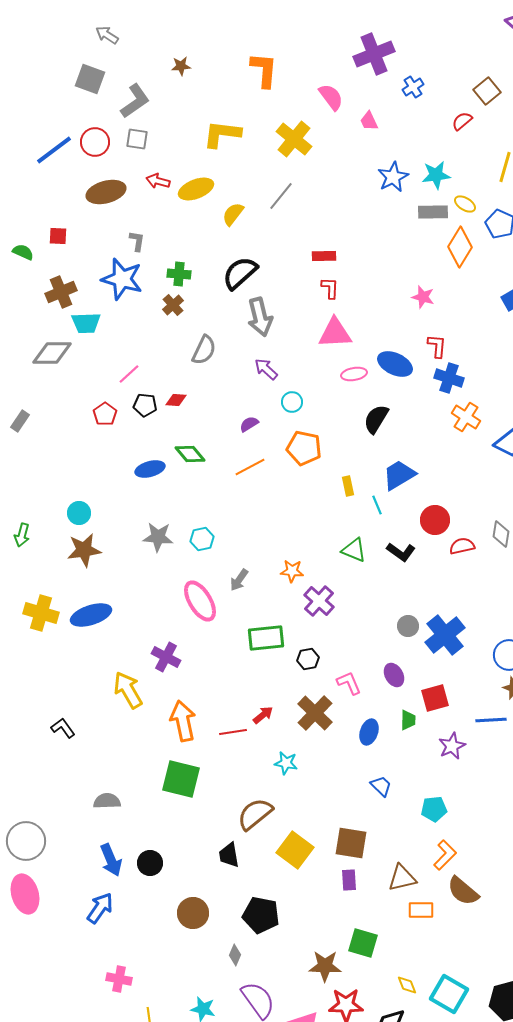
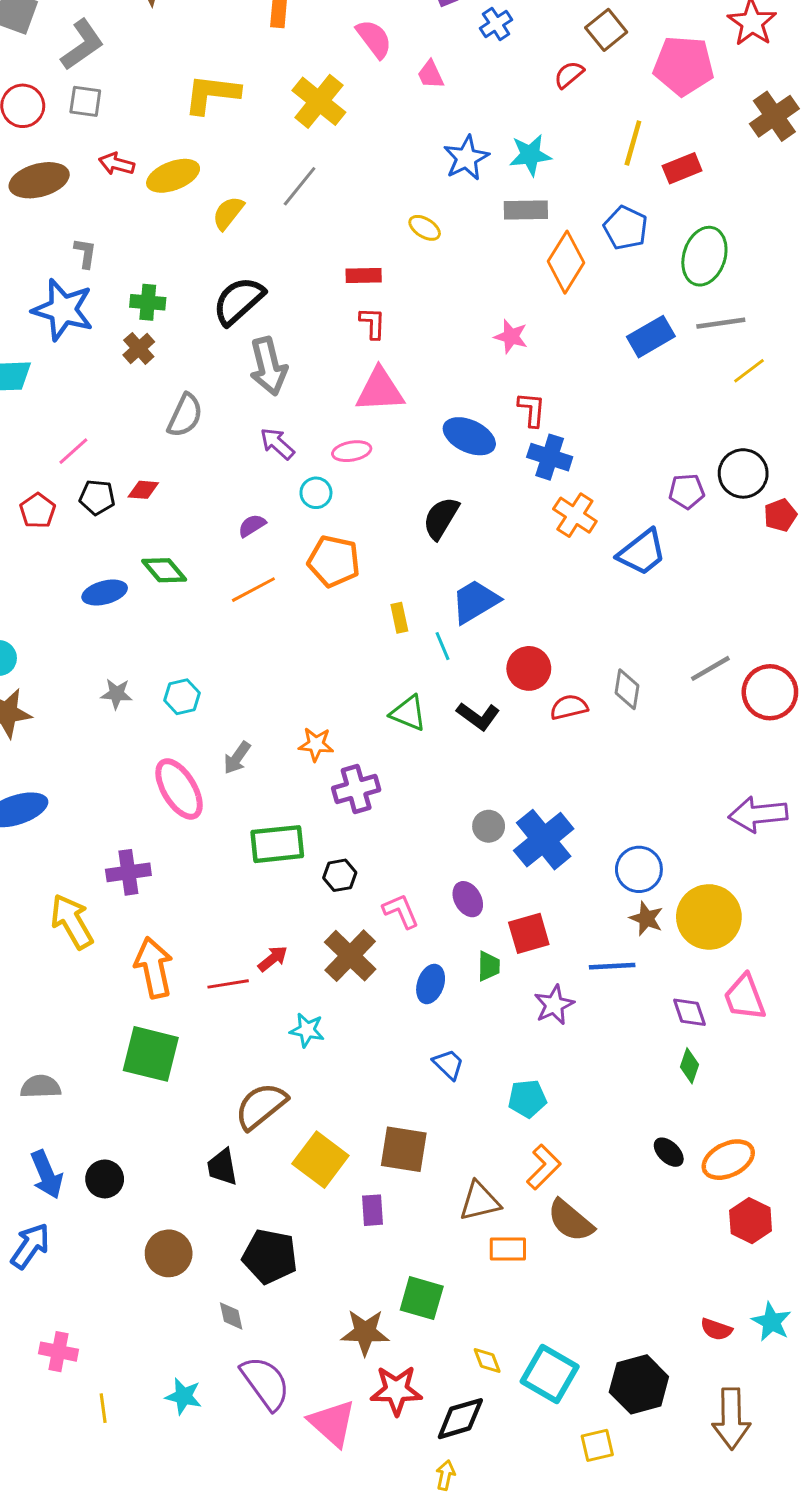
yellow ellipse: (465, 204) -> (425, 228), moved
pink ellipse: (354, 374) -> (352, 451), moved
gray star: (158, 537) -> (117, 694), size x0.7
purple cross: (319, 601) -> (356, 789), turned 32
purple cross: (166, 657) -> (128, 872), turned -36
purple rectangle: (349, 880) -> (373, 1210), moved
gray diamond: (235, 955) -> (231, 1316), turned -35

